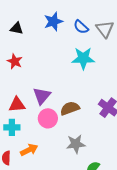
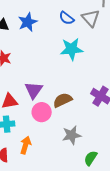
blue star: (53, 22) -> (28, 22), moved
orange arrow: (29, 150) -> (26, 145), turned -42

